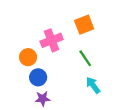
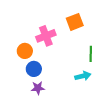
green line: (85, 58) -> (91, 54), moved, turned 35
cyan arrow: (93, 85) -> (83, 76), turned 112

